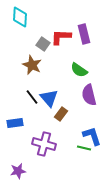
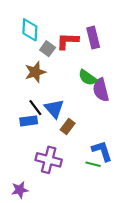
cyan diamond: (20, 17) -> (30, 30), moved
brown star: (32, 65) -> (35, 72), turned 30
purple semicircle: (89, 95) -> (101, 90), moved
blue rectangle: (15, 123) -> (29, 121), moved

